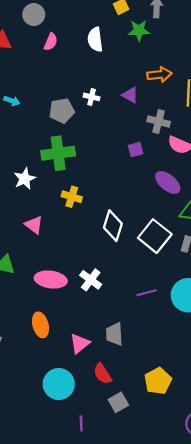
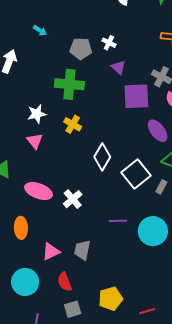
purple triangle: (130, 95) -> (118, 67), moved
purple square: (136, 150) -> (136, 96), size x2.0
white star: (25, 179) -> (37, 114), moved

